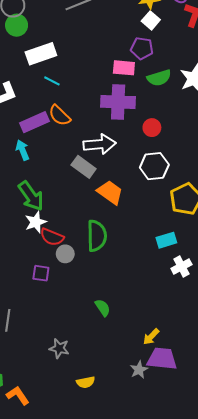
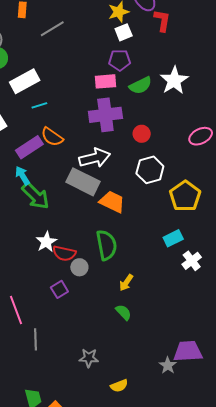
white square: (151, 20) -> (124, 32), turned 36
cyan line: (52, 81) -> (39, 105), turned -35
gray rectangle: (84, 167) -> (83, 182), size x1.4
green arrow: (31, 196) -> (36, 196), moved
purple square: (41, 273) -> (59, 289), turned -30
yellow arrow: (151, 337) -> (126, 283), moved

